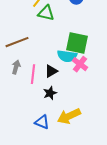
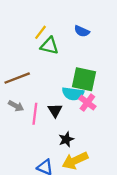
gray arrow: (16, 67) -> (16, 106), turned 104
black triangle: (51, 71) -> (55, 110), turned -32
black star: (50, 93) -> (66, 139), moved

